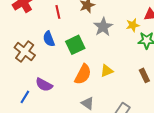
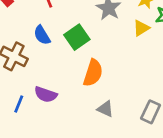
yellow triangle: (107, 71) -> (141, 28), moved
blue line: (25, 97) -> (19, 104), moved

